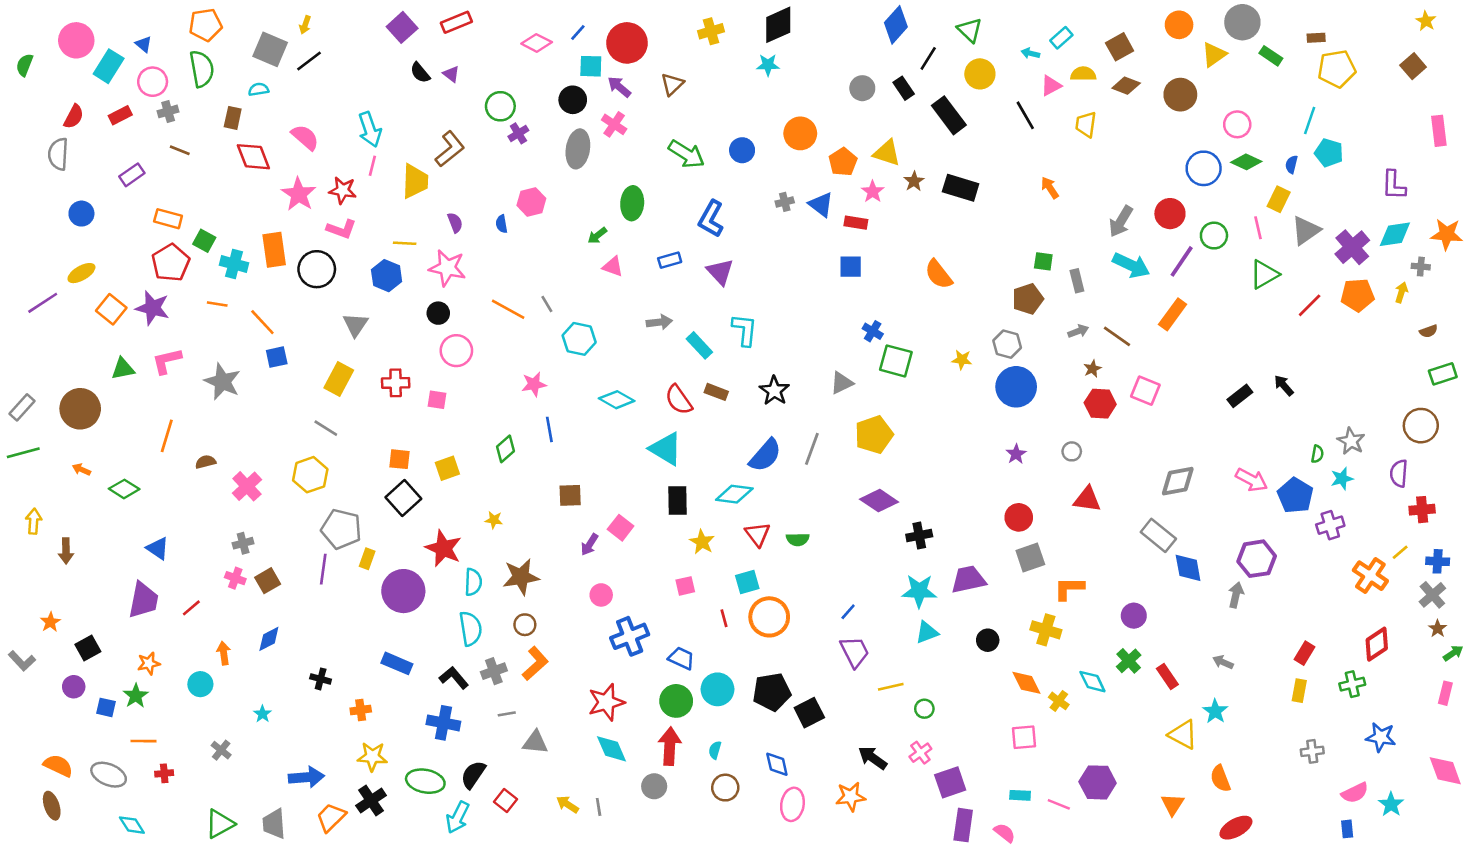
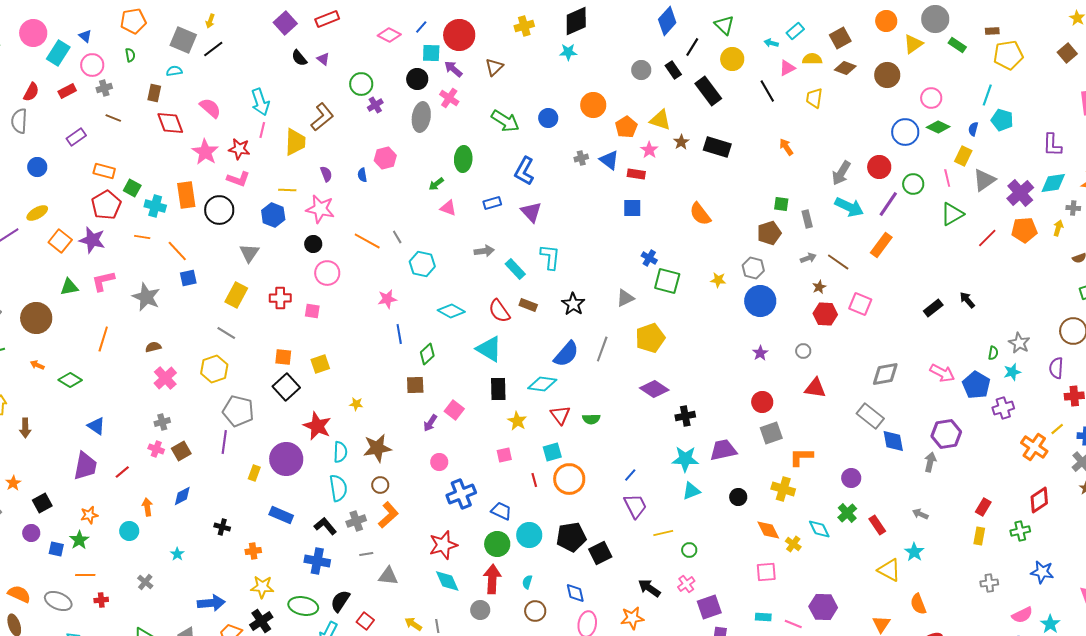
green semicircle: (202, 69) -> (130, 55), size x0.5
green diamond: (505, 449) -> (427, 354), moved
brown semicircle: (206, 462) -> (153, 347), moved
yellow rectangle: (367, 559) -> (254, 473), moved

